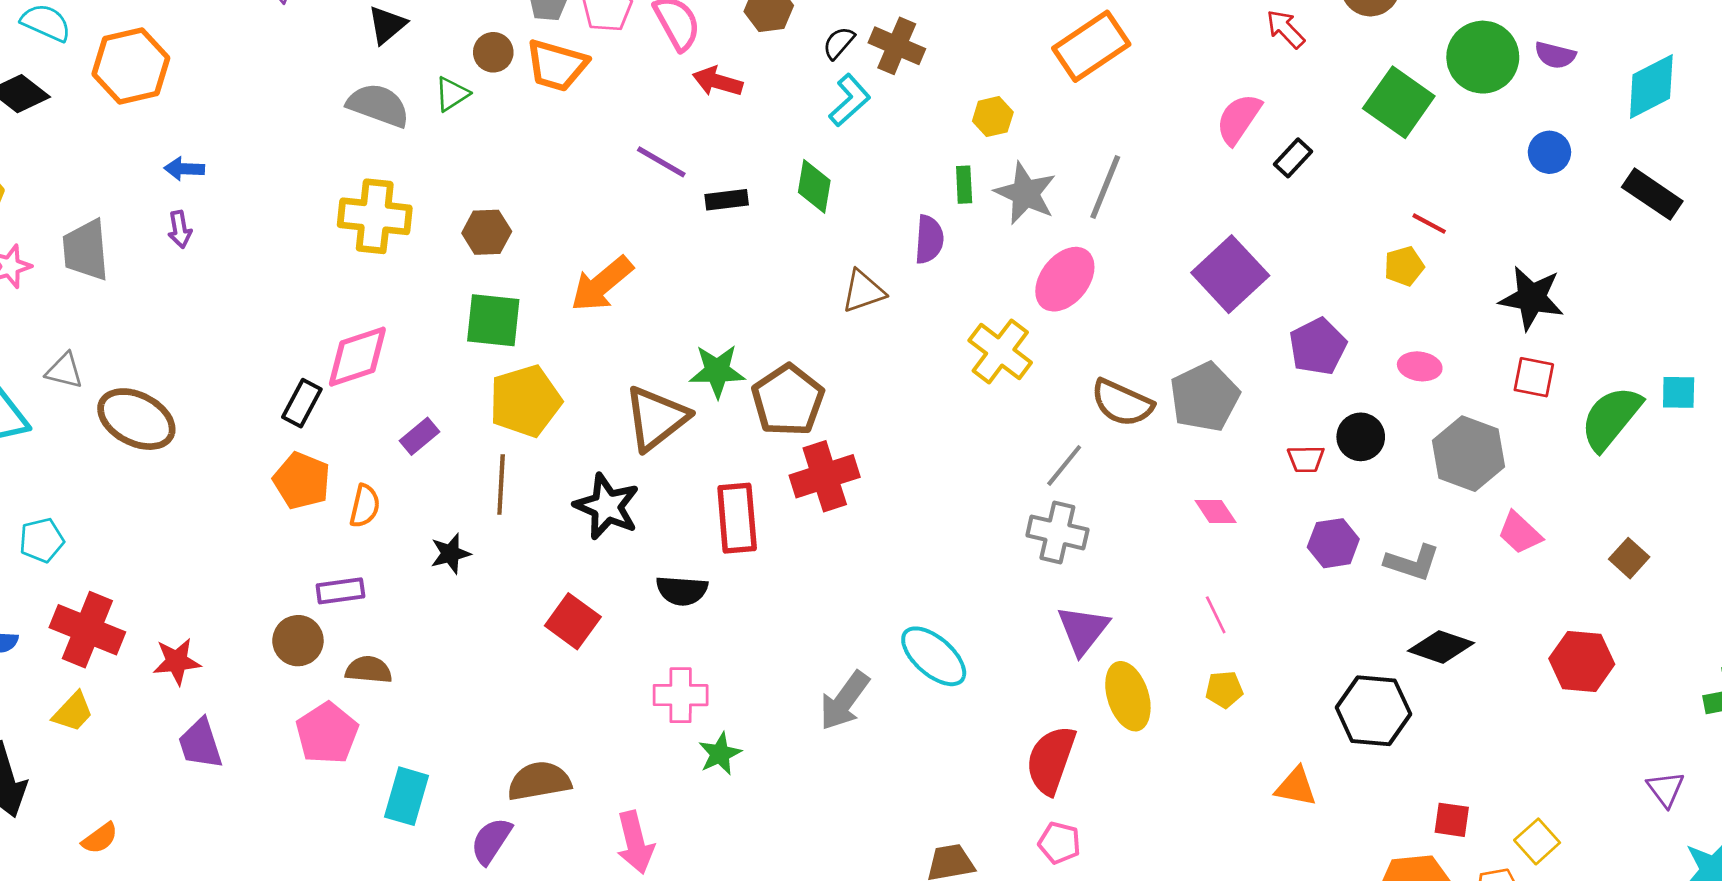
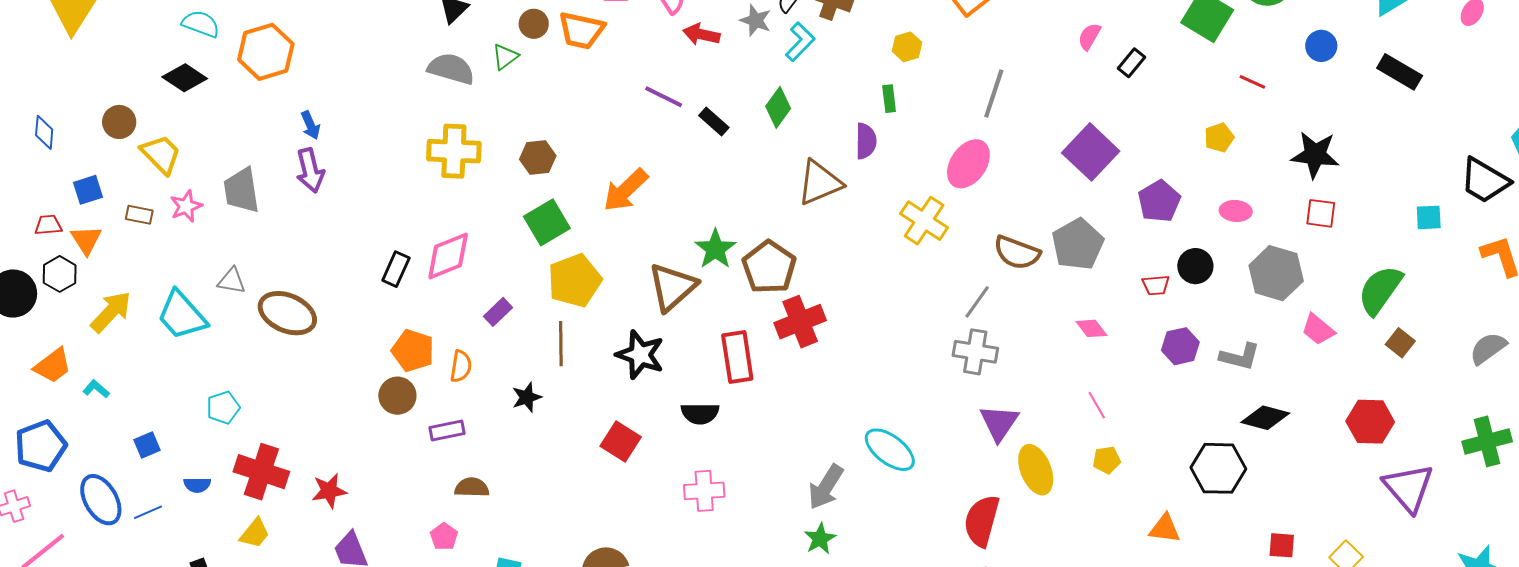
pink semicircle: (1239, 119) -> (1089, 36), size x0.7
blue arrow: (184, 169) -> (310, 125), turned -112
green diamond: (814, 186) -> (778, 107), turned 30
gray star: (1025, 193) -> (756, 20), moved, size x0.7
black rectangle: (727, 200) -> (714, 122), turned 52
red line: (1429, 224) -> (1252, 82), moved
purple arrow: (180, 229) -> (310, 170), size x1.6
brown triangle: (863, 291) -> (820, 183), size x1.4
green square: (493, 320) -> (547, 222), turned -33
green star: (717, 371) -> (715, 249), turned -30
black rectangle: (302, 403) -> (396, 269), moved
green semicircle: (1611, 418) -> (1380, 290), moved
brown circle: (298, 641) -> (397, 396), moved
pink pentagon: (327, 733) -> (444, 537), size x0.6
green star: (720, 754) -> (820, 539), moved
purple triangle: (1666, 789) -> (1408, 488), moved, size x1.8

